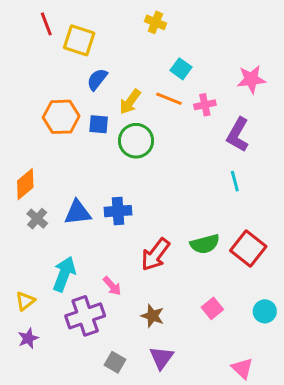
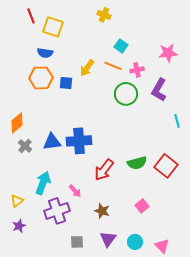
blue semicircle: (97, 79) -> (45, 53), moved, turned -119
green circle: (136, 141) -> (126, 94), moved
cyan line: (235, 181) -> (177, 121), moved
blue cross: (118, 211) -> (79, 141), size x1.4
cyan circle: (265, 311) -> (135, 242), moved
gray square: (115, 362) -> (77, 242), turned -32

